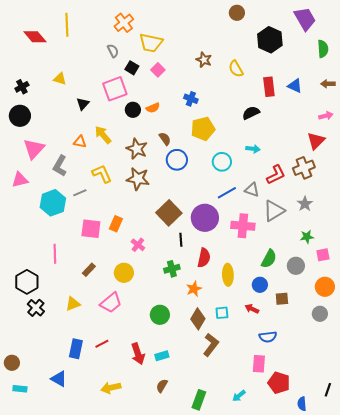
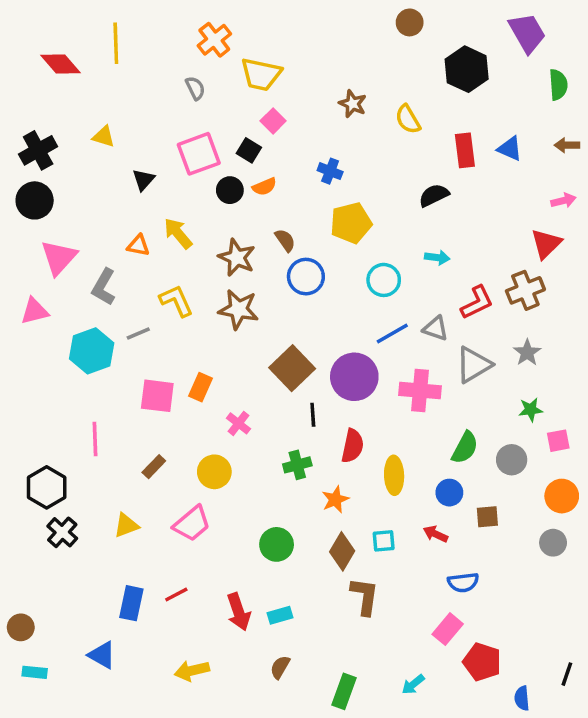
black square: (132, 68) -> (249, 150), moved
black cross: (22, 87) -> (38, 150), size x1.5
brown L-shape: (211, 345) -> (365, 596), turned -30
pink rectangle: (259, 364) -> (448, 629), turned 36

